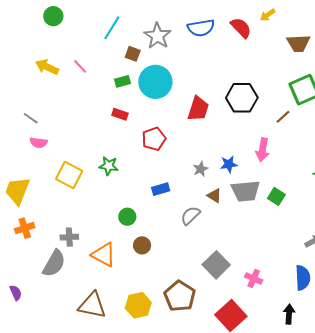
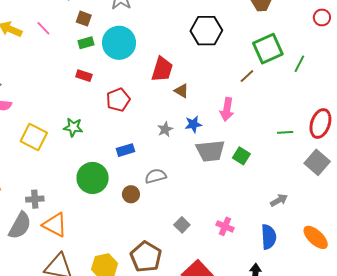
brown square: (133, 54) -> (84, 19), moved
black hexagon: (242, 98) -> (206, 31), moved
brown triangle: (214, 196) -> (181, 91), moved
gray semicircle: (190, 216) -> (156, 176), turned 30
green circle: (127, 217) -> (93, 178), size x1.8
brown circle: (142, 245) -> (131, 194), moved
orange triangle: (104, 255) -> (55, 225), moved
gray square: (216, 265) -> (182, 225), size x0.6
pink cross: (254, 279) -> (225, 226), moved

